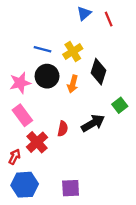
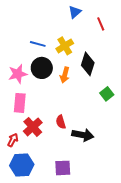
red line: (109, 19) -> (101, 24), moved
pink rectangle: (22, 115) -> (20, 103), turned 42
black arrow: (93, 123) -> (83, 135), moved, turned 40
red semicircle: (63, 129) -> (61, 122), moved, turned 152

